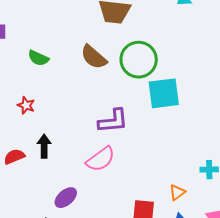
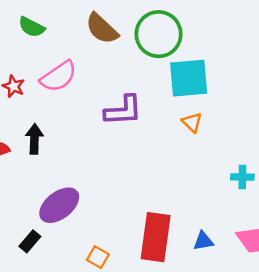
pink semicircle: (101, 159) -> (58, 76), moved
orange triangle: (177, 192) -> (192, 122), moved, turned -42
purple ellipse: (66, 198) -> (59, 205), size x1.4

